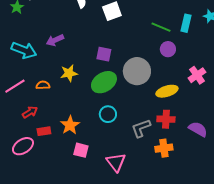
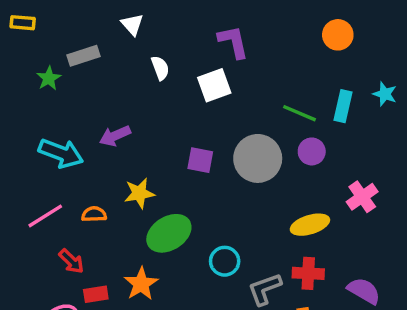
gray circle: (137, 71) -> (258, 158), moved
green ellipse: (104, 82) -> (169, 233), moved
red arrow: (30, 112) -> (71, 261), turned 77
cyan circle: (108, 114) -> (225, 261), moved

